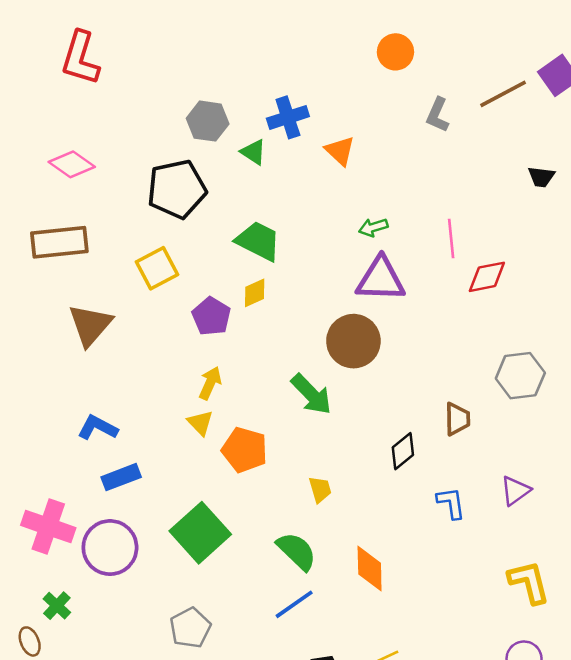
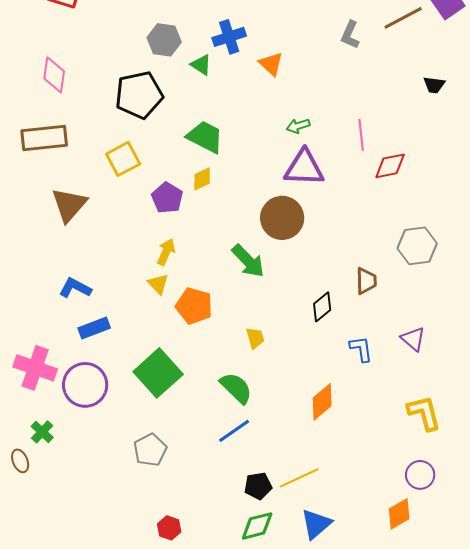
pink diamond: (72, 164) -> (54, 75), turned 63
purple triangle: (515, 491) -> (413, 339), turned -44
orange diamond: (370, 569) -> (322, 402), moved, turned 51

